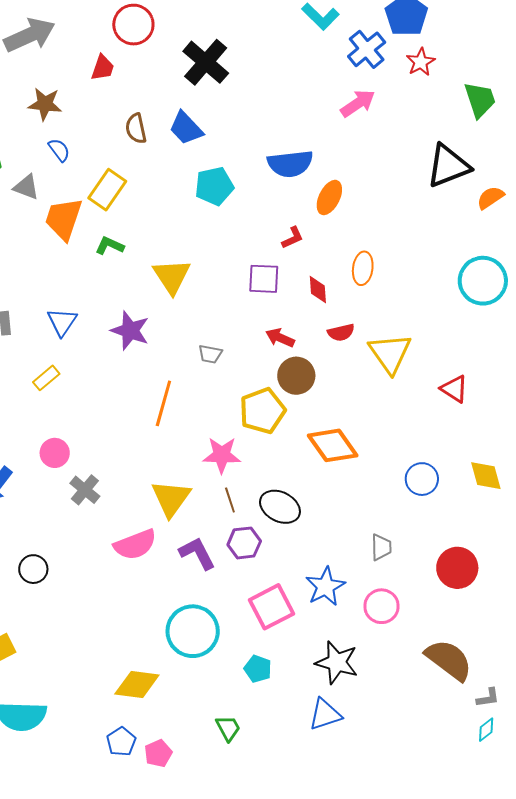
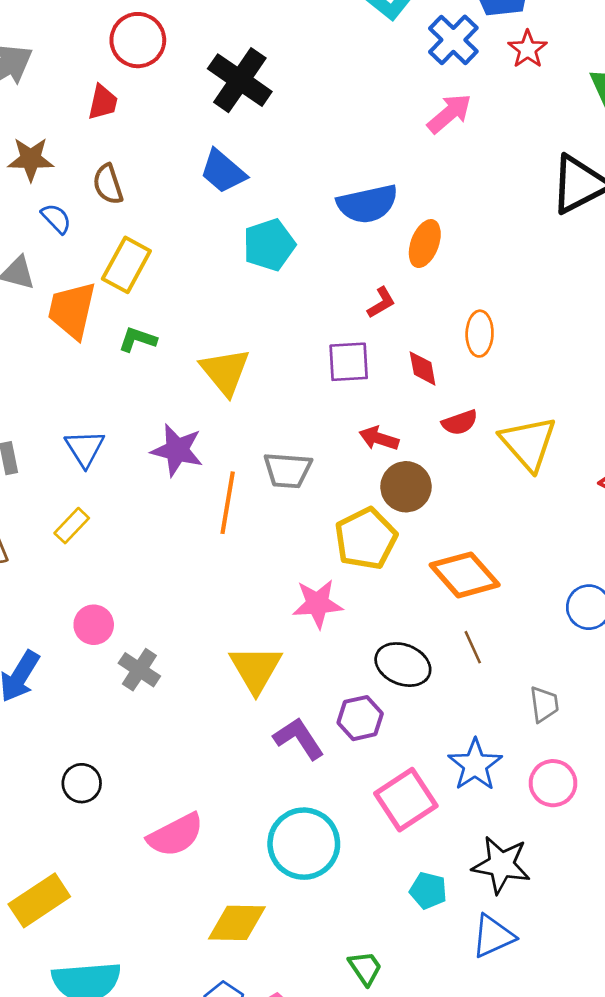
brown semicircle: (136, 129) -> (108, 184), moved
gray trapezoid: (210, 354) -> (288, 470), size x1.5
orange line: (163, 403) -> (228, 503), moved
brown line: (230, 500) -> (473, 647), moved
pink semicircle: (135, 545) -> (176, 835), moved
cyan pentagon: (258, 669) -> (428, 891), moved

